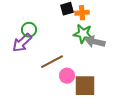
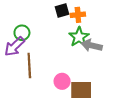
green star: (83, 34) -> (79, 37), turned 30
brown line: (52, 62) -> (29, 65), moved, turned -65

